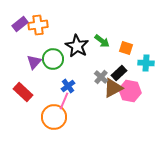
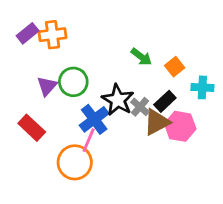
black star: (77, 46) -> (118, 100), moved
orange square: (126, 48) -> (175, 67), turned 32
blue cross: (68, 86) -> (94, 119), size x1.5

